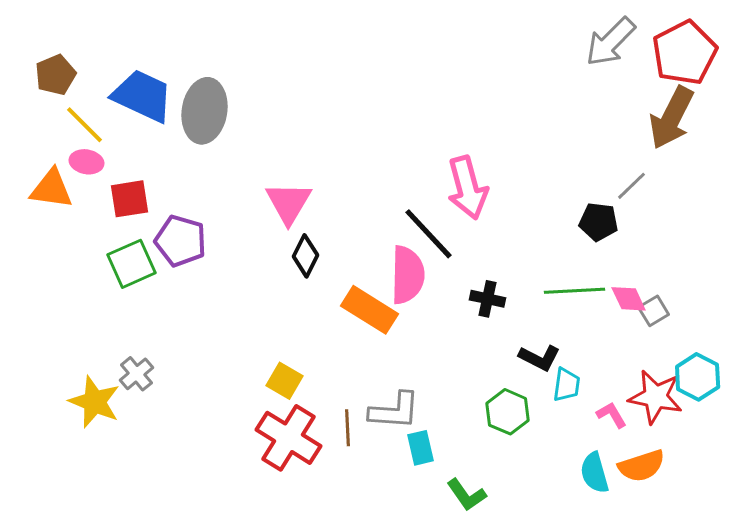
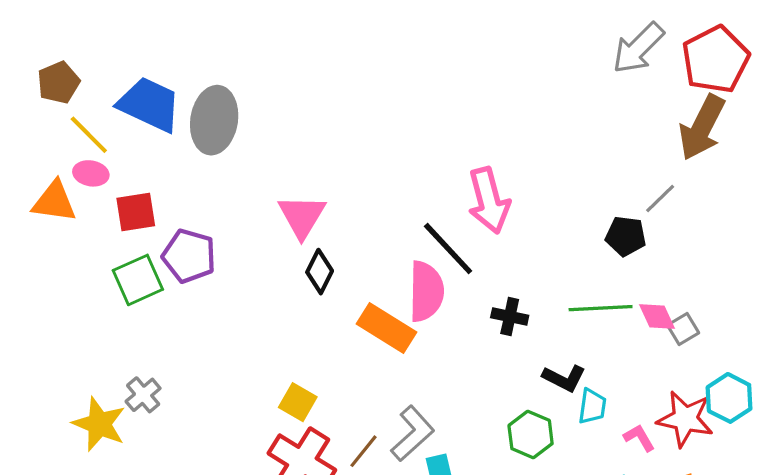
gray L-shape: (395, 411) -> (413, 433), turned -46
brown line: (348, 428) -> (363, 451), turned 42

